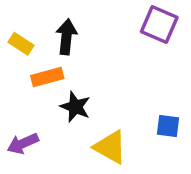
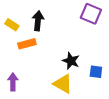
black star: (75, 107) -> (71, 61), moved
purple arrow: (23, 144) -> (13, 82), turned 114

